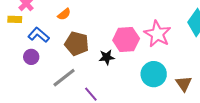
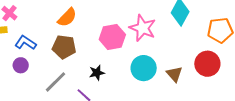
orange semicircle: (64, 14) -> (67, 17), moved, size x1.5
black star: (107, 57) -> (97, 73), moved

